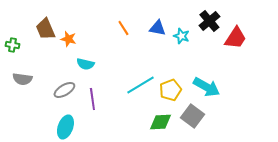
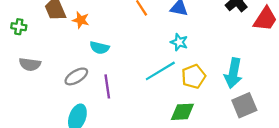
cyan star: (181, 36) -> (179, 42), moved
cyan arrow: (206, 87) -> (233, 73), turned 72
gray square: (192, 116) -> (244, 105), moved, turned 30

